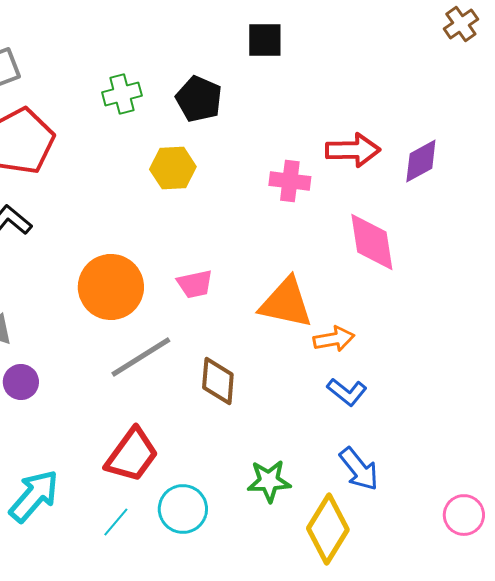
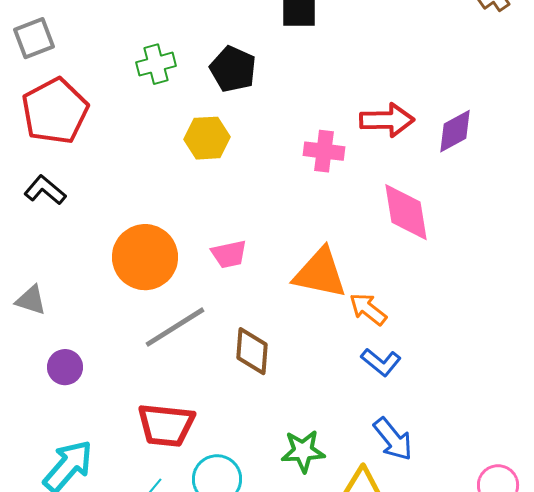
orange arrow: (334, 339) -> (368, 309), turned -132
purple circle: (21, 382) -> (65, 367), moved
red trapezoid: (132, 455) -> (166, 425), turned 60

